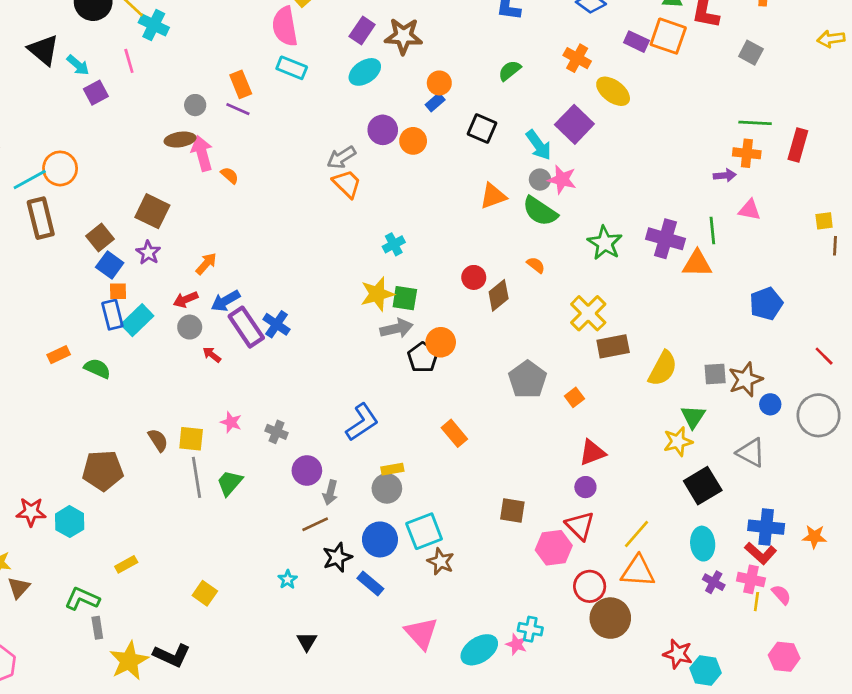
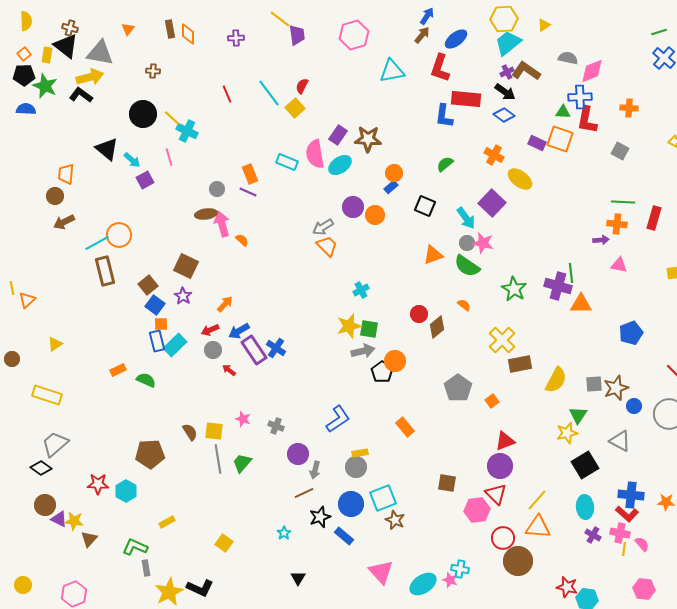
pink semicircle: (285, 26) -> (315, 154), moved
green line: (712, 231) -> (571, 273), moved
purple circle: (585, 487) -> (500, 466), size x1.6

